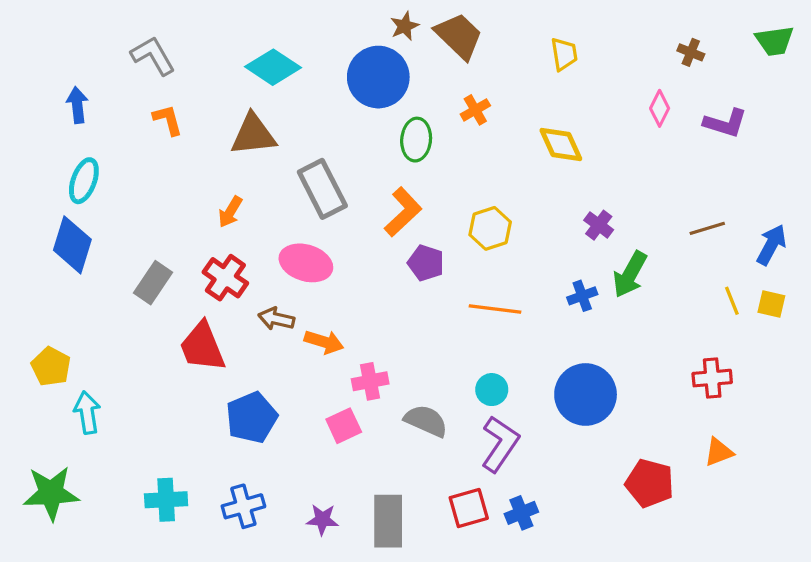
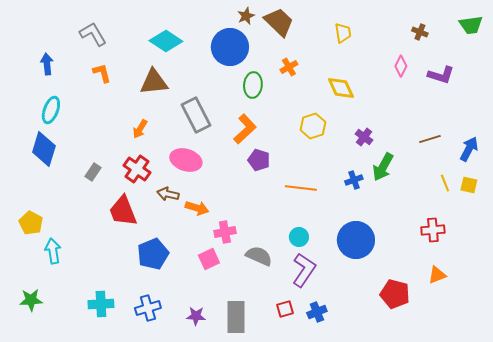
yellow hexagon: (490, 228) -> (313, 126), moved
gray rectangle: (153, 283) -> (93, 172), size x0.7
green star: (51, 493) -> (31, 300), size x0.7
red square: (469, 508) -> (285, 309), size x0.7

